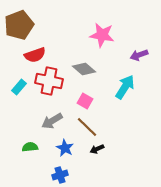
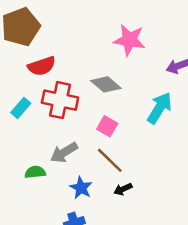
green semicircle: (30, 147) -> (35, 172), moved

